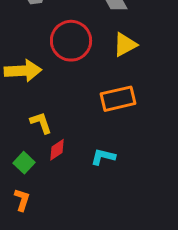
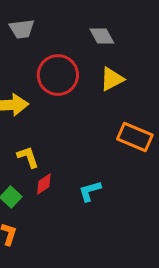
orange rectangle: (118, 99) -> (135, 137), moved, turned 36
cyan L-shape: (103, 157) -> (90, 191), turned -30

